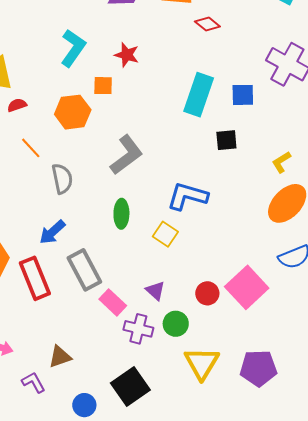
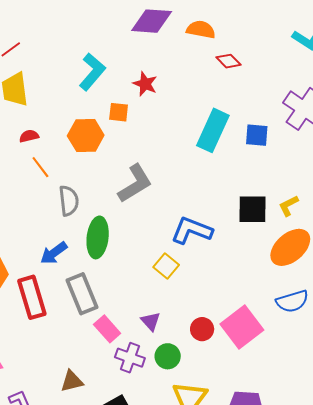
red semicircle: (17, 105) -> (29, 136), moved
black square: (226, 140) -> (253, 209), moved, size x1.4
green ellipse: (121, 214) -> (98, 237), moved, size x1.4
brown triangle: (60, 357) -> (72, 381), moved

